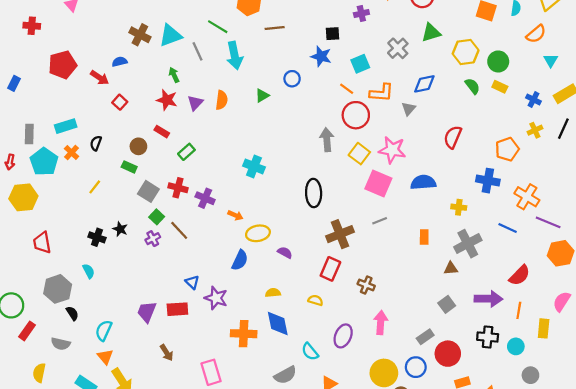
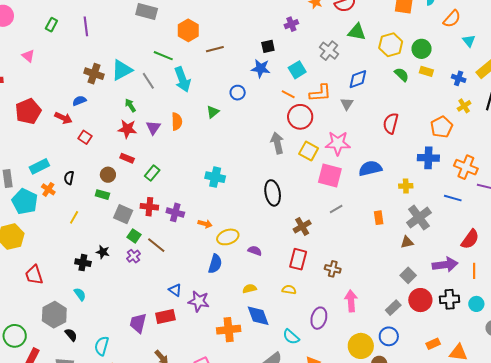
green triangle: (431, 33) -> (357, 32), turned 36
brown cross: (340, 234) -> (302, 226), size x0.7
red circle: (448, 354) -> (420, 300), moved

